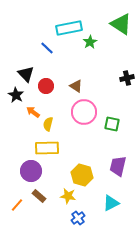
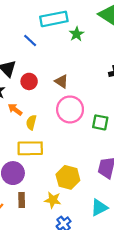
brown rectangle: (39, 196) -> (22, 200), turned 48

